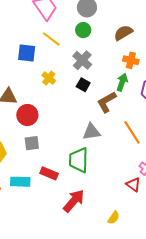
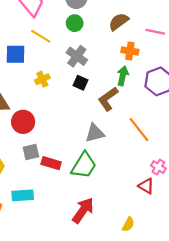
yellow cross: (49, 78) -> (42, 79), turned 32
green trapezoid: (79, 160) -> (84, 165), turned -144
red rectangle: (49, 173) -> (51, 163), moved

